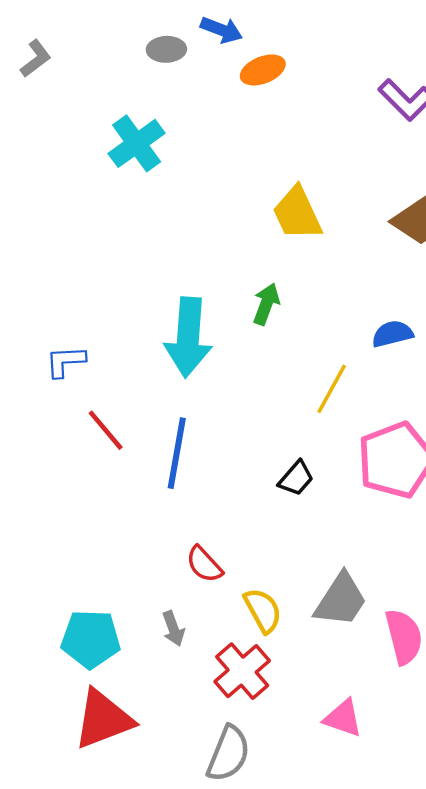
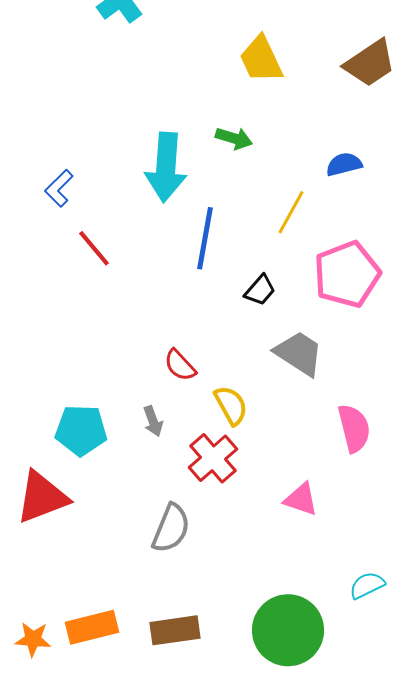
green arrow: (266, 304) -> (234, 138), turned 87
blue L-shape: (65, 361) -> (59, 188), turned -42
blue line: (177, 453) -> (205, 238), moved
gray trapezoid: (341, 600) -> (299, 353), moved, turned -90
red triangle: (103, 719) -> (42, 497), moved
gray semicircle: (228, 754) -> (171, 528), moved

